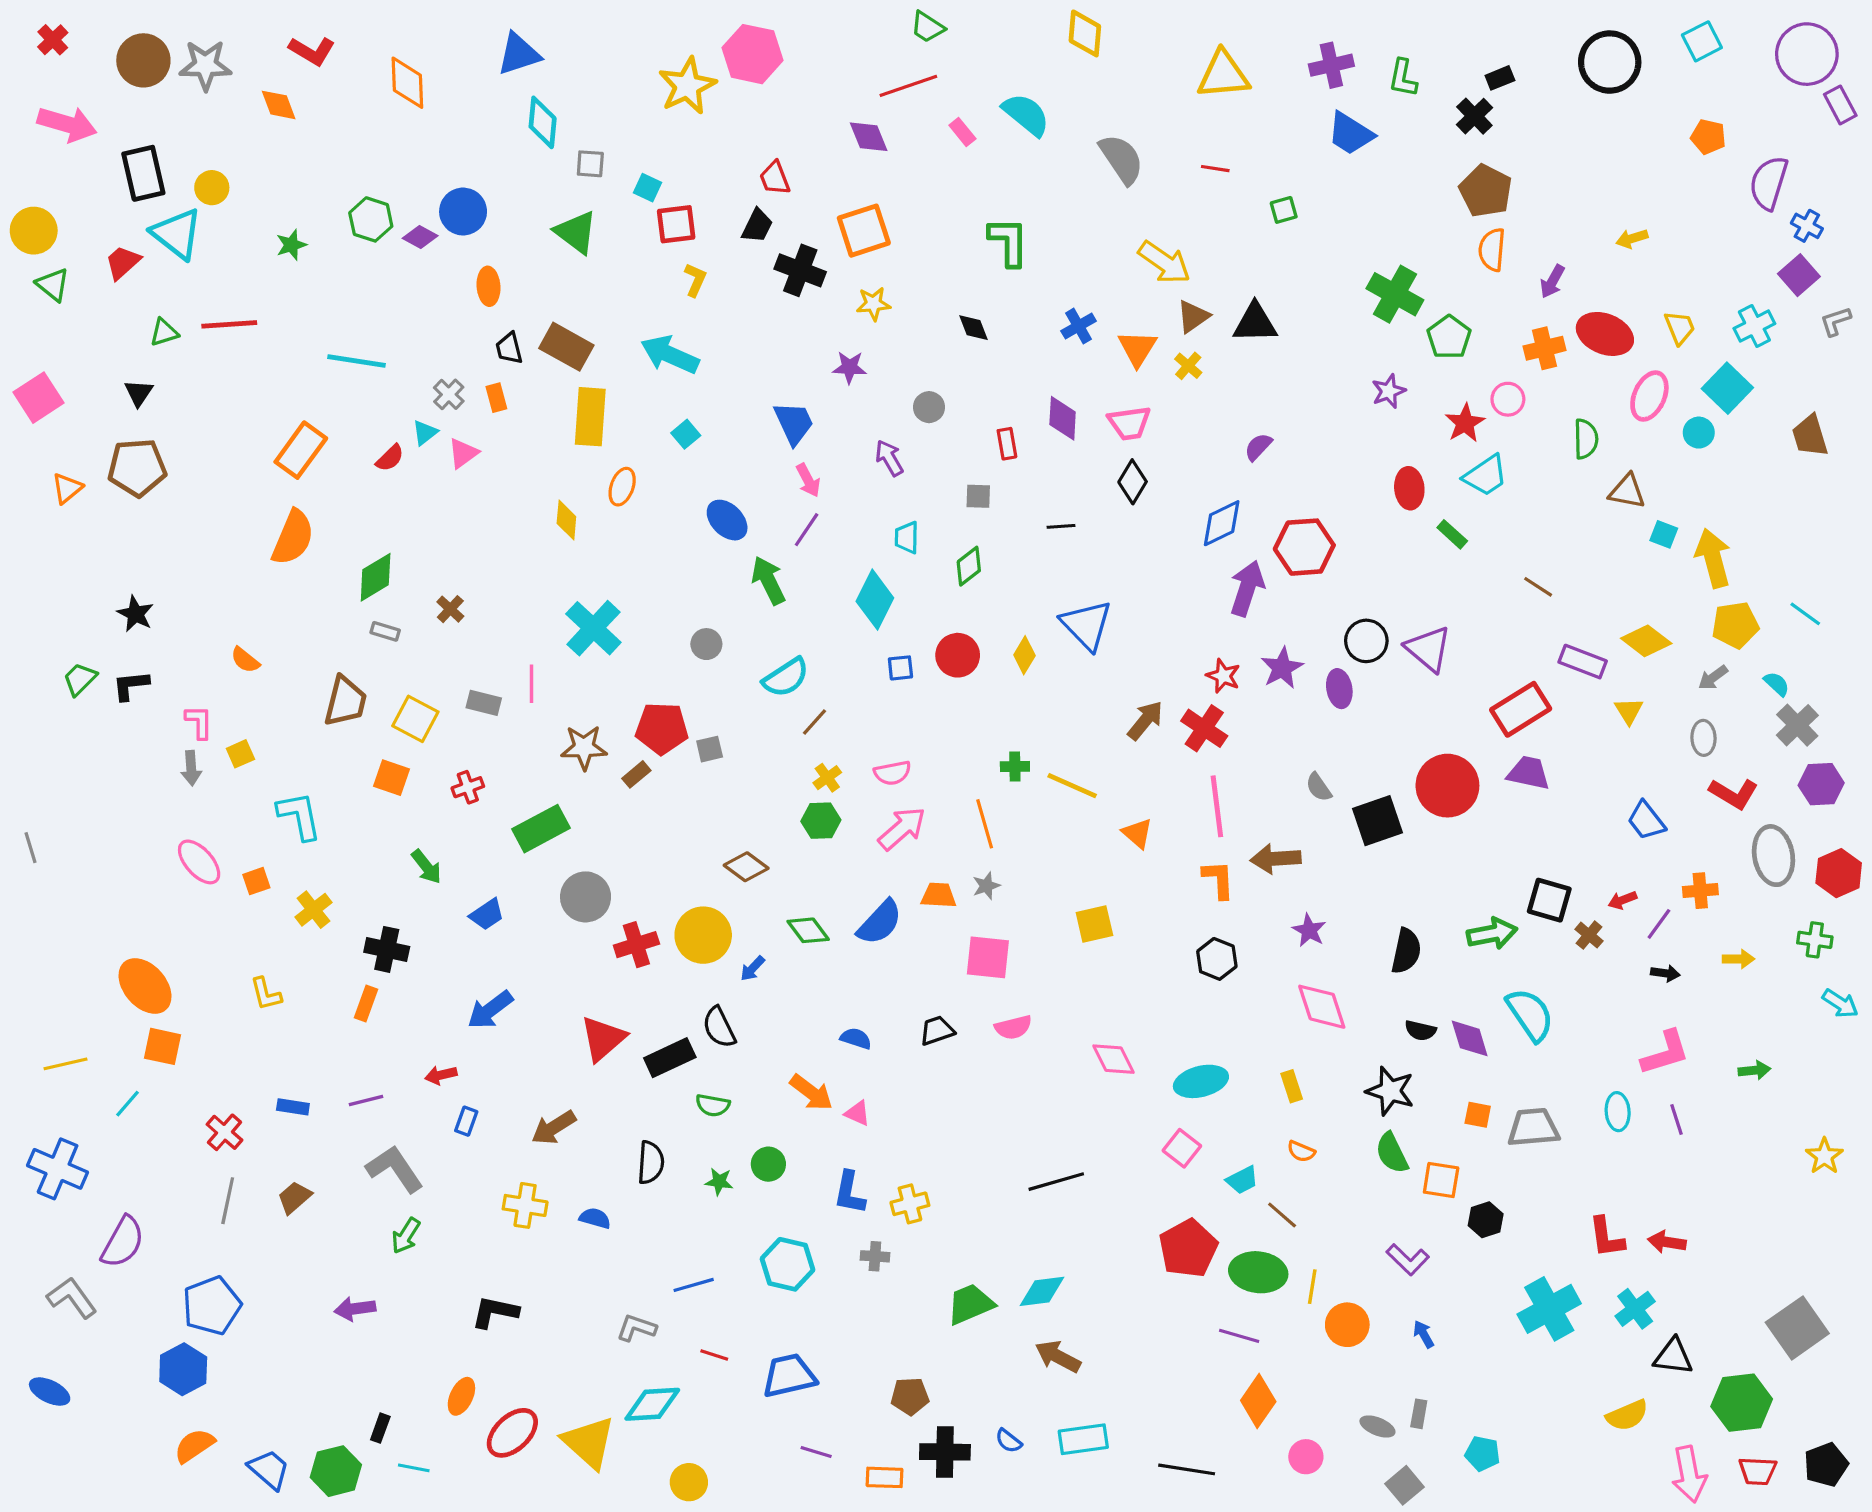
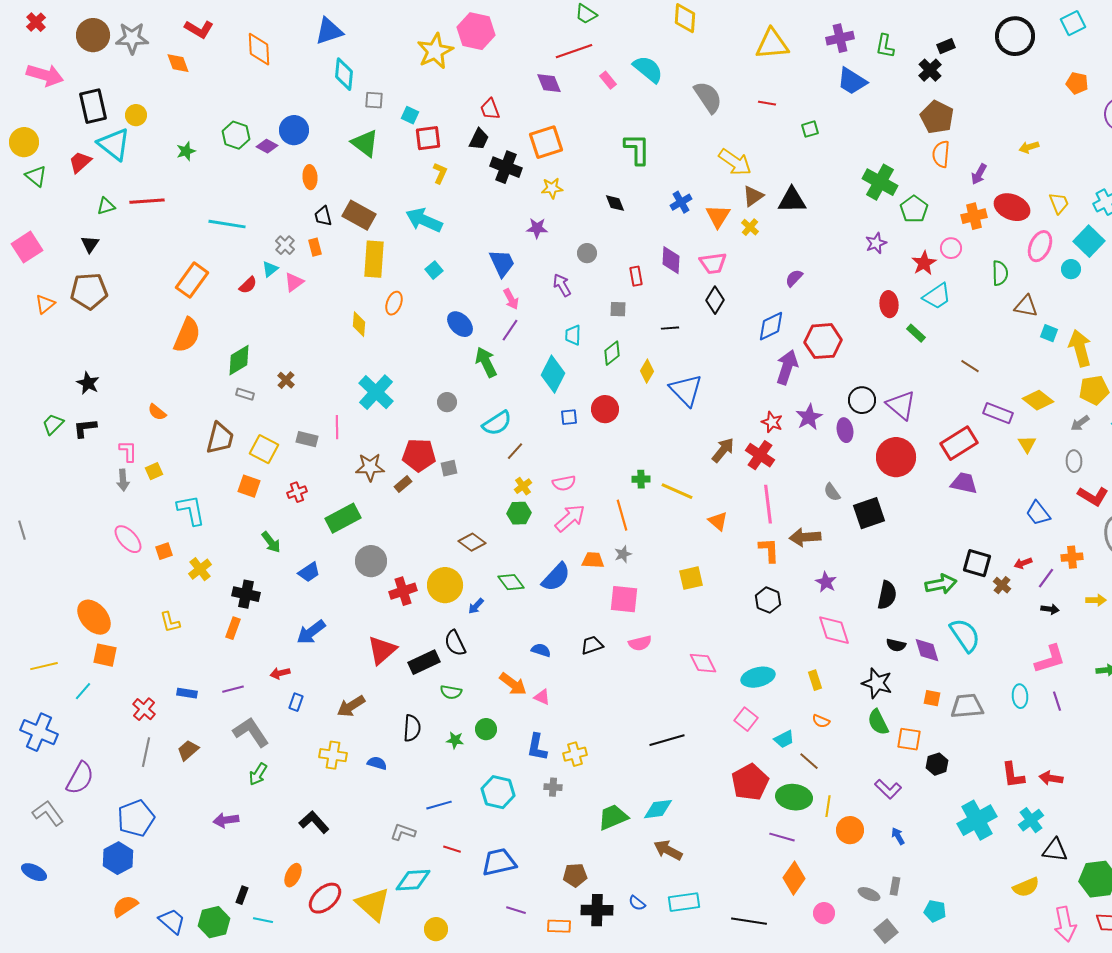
yellow diamond: (1024, 655) -> (647, 371), moved
red circle: (1447, 786) -> (896, 457), moved
black L-shape: (495, 1312) -> (314, 822), turned 36

